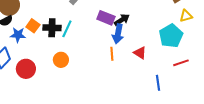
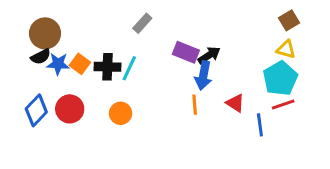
yellow triangle: (186, 16) -> (286, 49), moved, turned 32
blue star: (18, 35) -> (58, 64), moved
red line: (181, 63) -> (283, 105), moved
red circle: (26, 69) -> (70, 109), moved
blue line: (158, 83) -> (260, 125), moved

